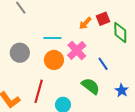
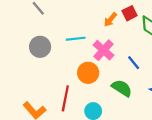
gray circle: (20, 53) -> (40, 47), moved
orange circle: (54, 60) -> (88, 73), moved

